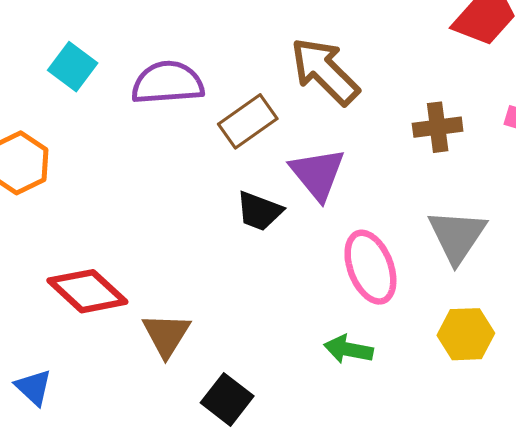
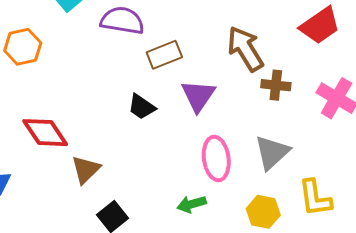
brown arrow: (325, 71) -> (245, 49), moved
black trapezoid: (259, 211) -> (142, 107), moved
green arrow: (349, 349) -> (192, 204), turned -40

